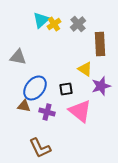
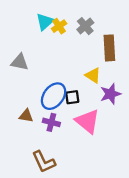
blue ellipse: (35, 88) -> (54, 96), moved

